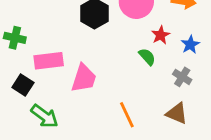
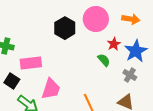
blue star: (190, 45) -> (136, 51), size x1.6
pink trapezoid: (84, 78) -> (51, 89), moved

